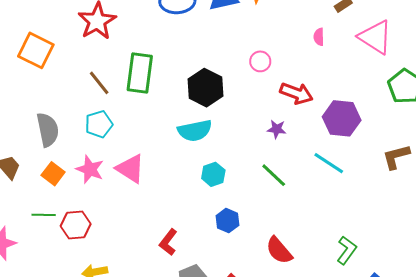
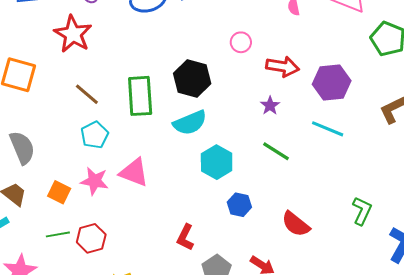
green rectangle: (140, 73) -> (140, 96), moved
purple star: (277, 129) -> (270, 106), turned -30
gray semicircle: (48, 130) -> (22, 148), moved
cyan hexagon: (213, 174) -> (217, 162), size x1.4

